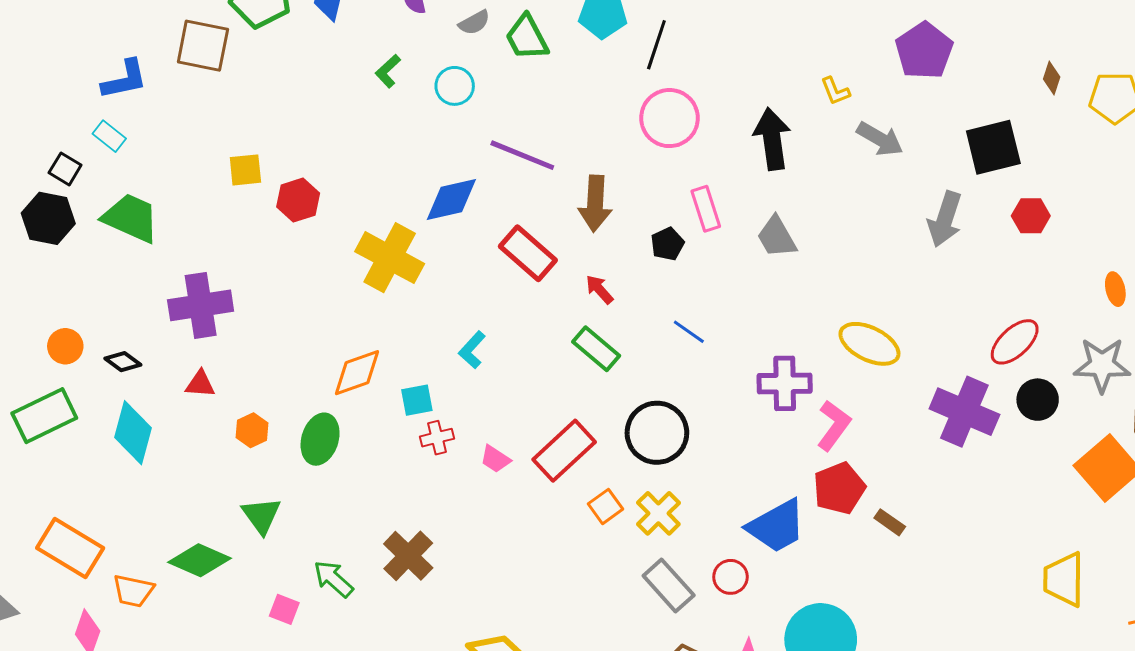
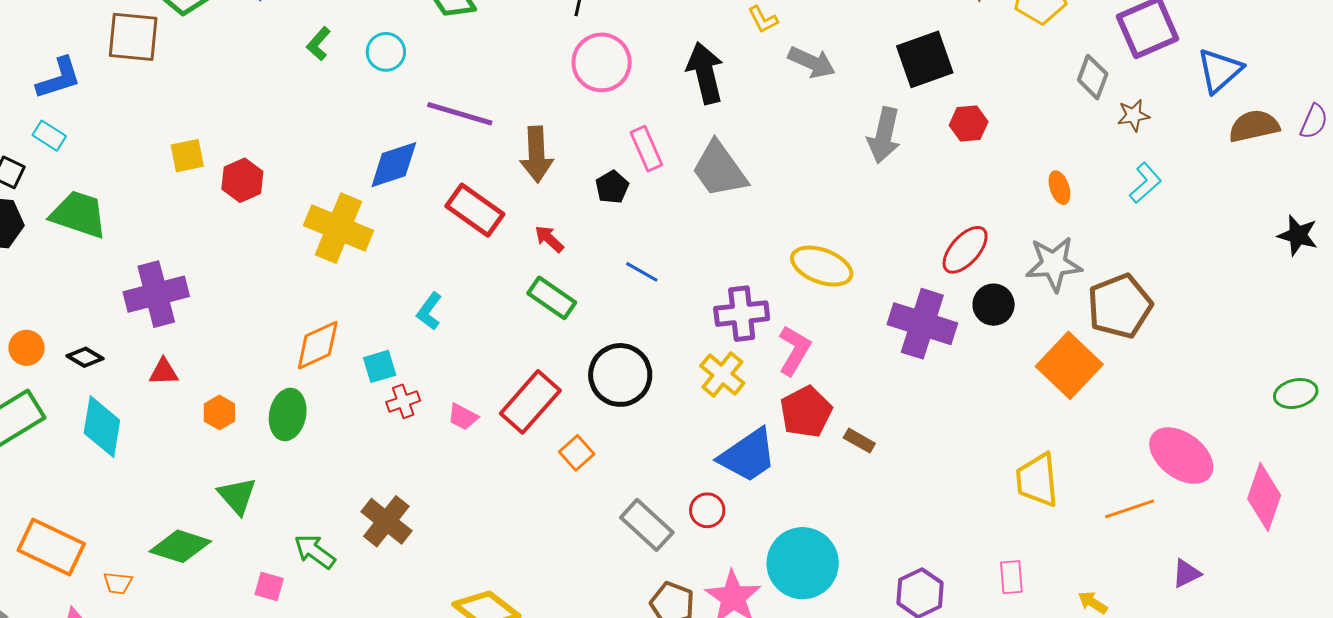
gray trapezoid: (777, 237) -> (719, 169), size x1.4
yellow cross: (658, 513) -> (722, 374), moved
orange trapezoid: (133, 591) -> (118, 583), size x0.7

